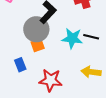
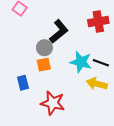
gray circle: (36, 29) -> (44, 48), size x0.6
yellow arrow: (91, 72) -> (97, 84), moved

